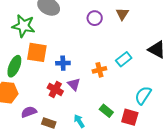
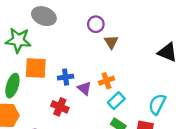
brown triangle: (122, 14) -> (111, 42), moved
cyan rectangle: (124, 59) -> (116, 101), moved
purple triangle: (74, 84) -> (84, 88), moved

